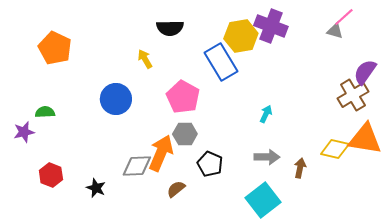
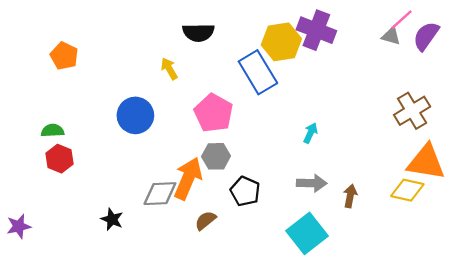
orange pentagon: (55, 48) -> (64, 56), size x0.7
purple semicircle: (365, 72) -> (426, 36), moved
purple star: (24, 132) -> (19, 226), moved
yellow diamond: (335, 149) -> (407, 190), moved
red hexagon: (51, 175) -> (60, 159), moved

